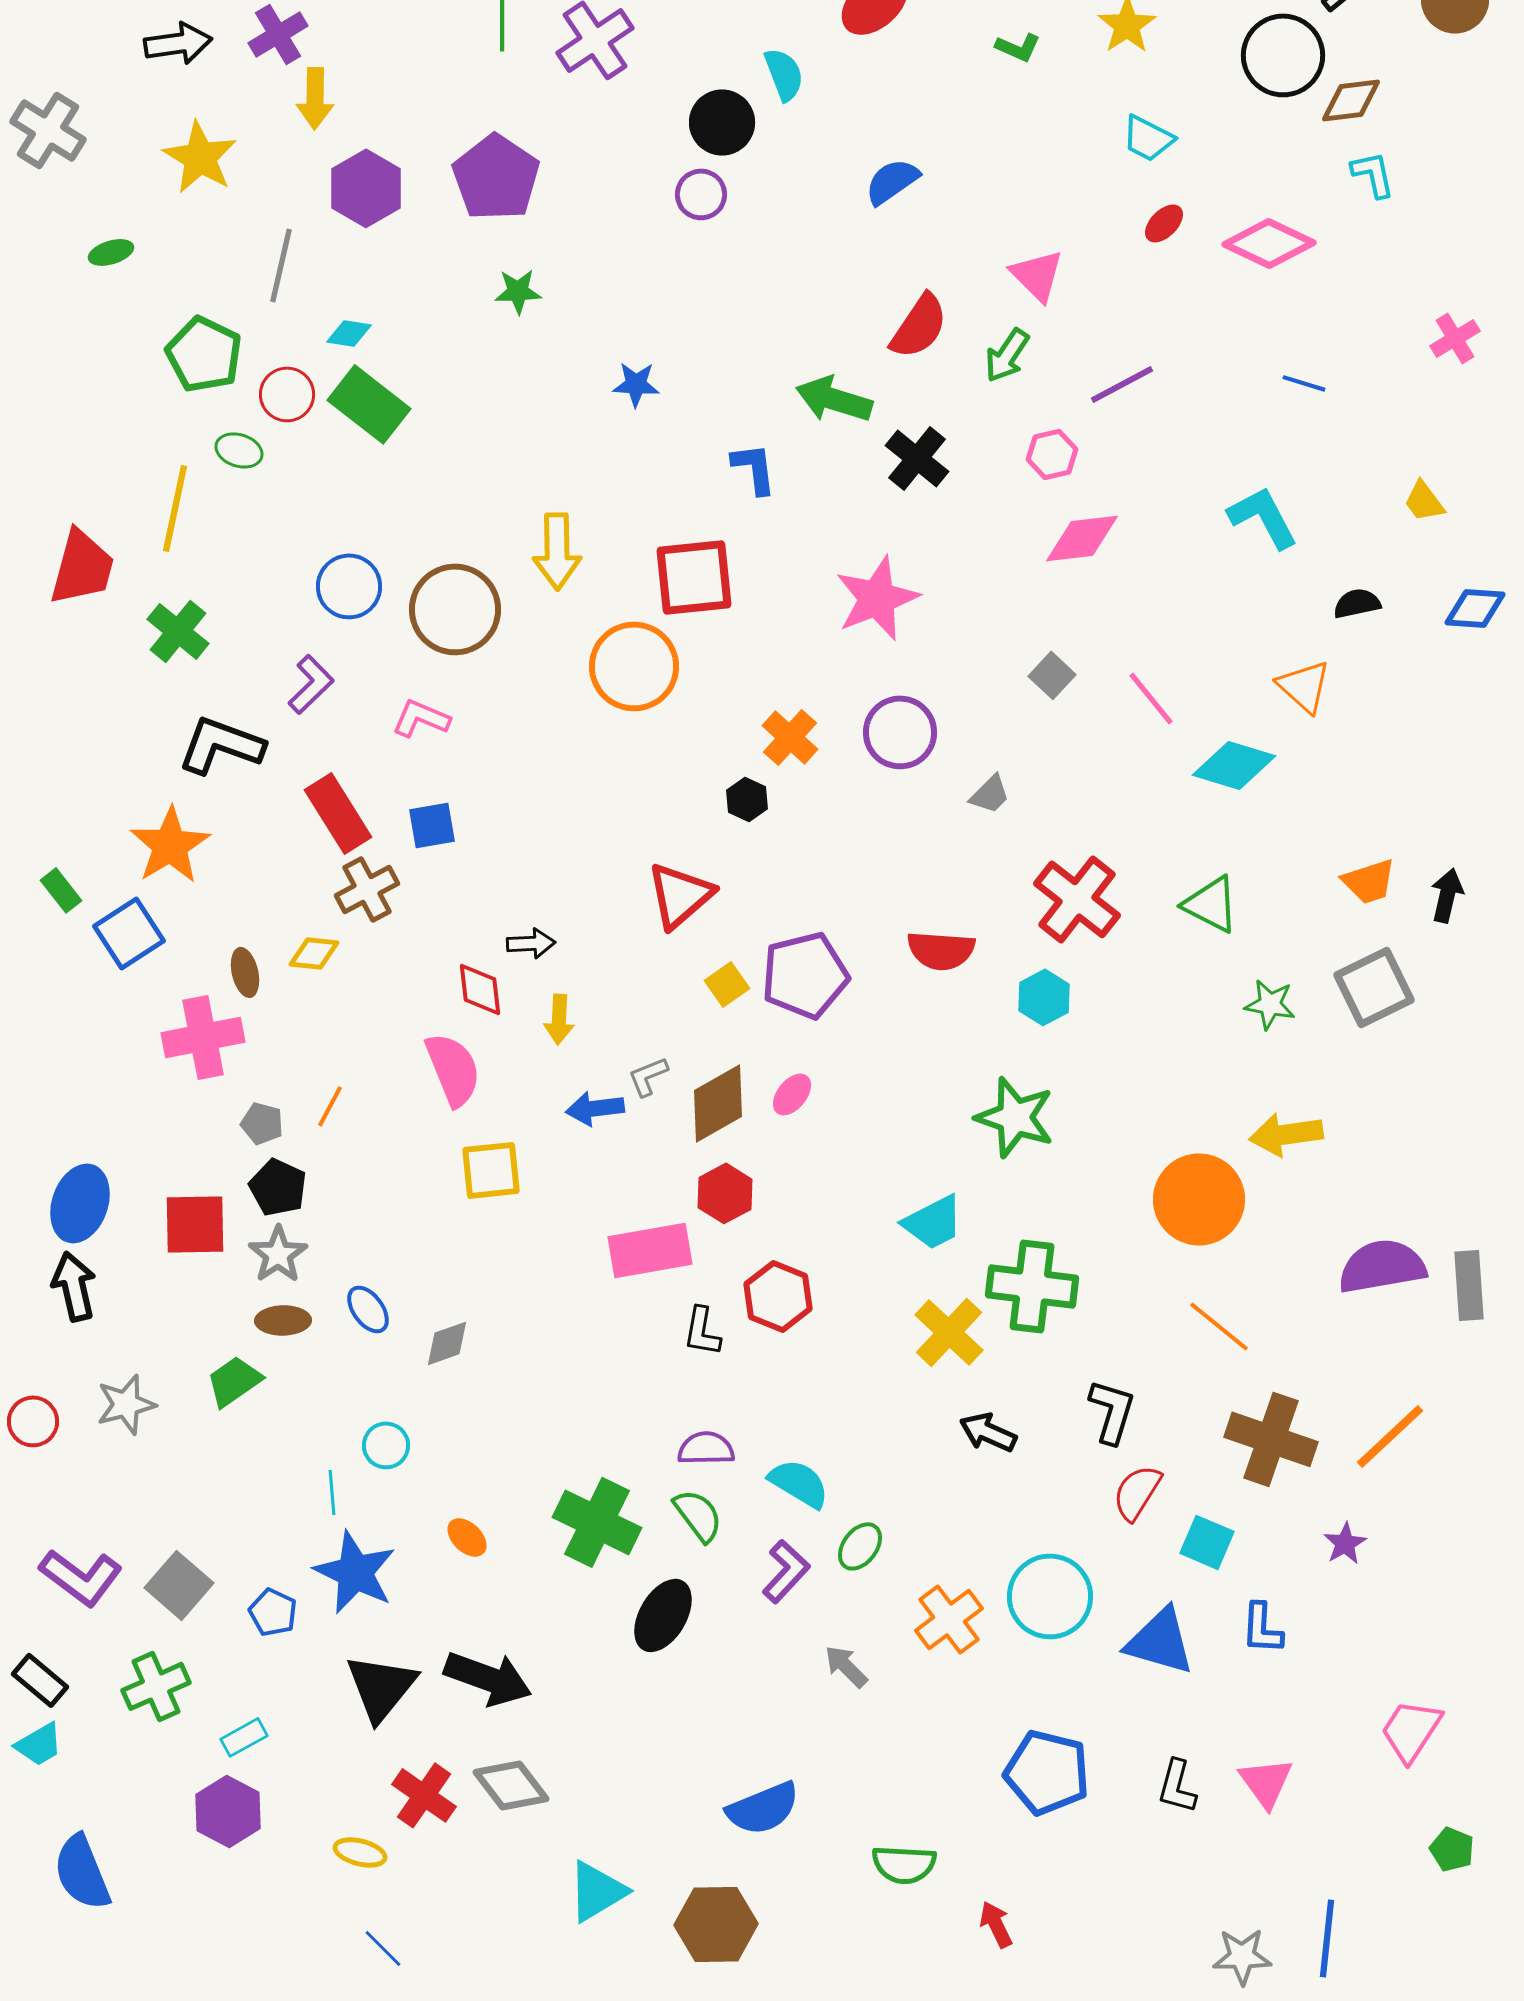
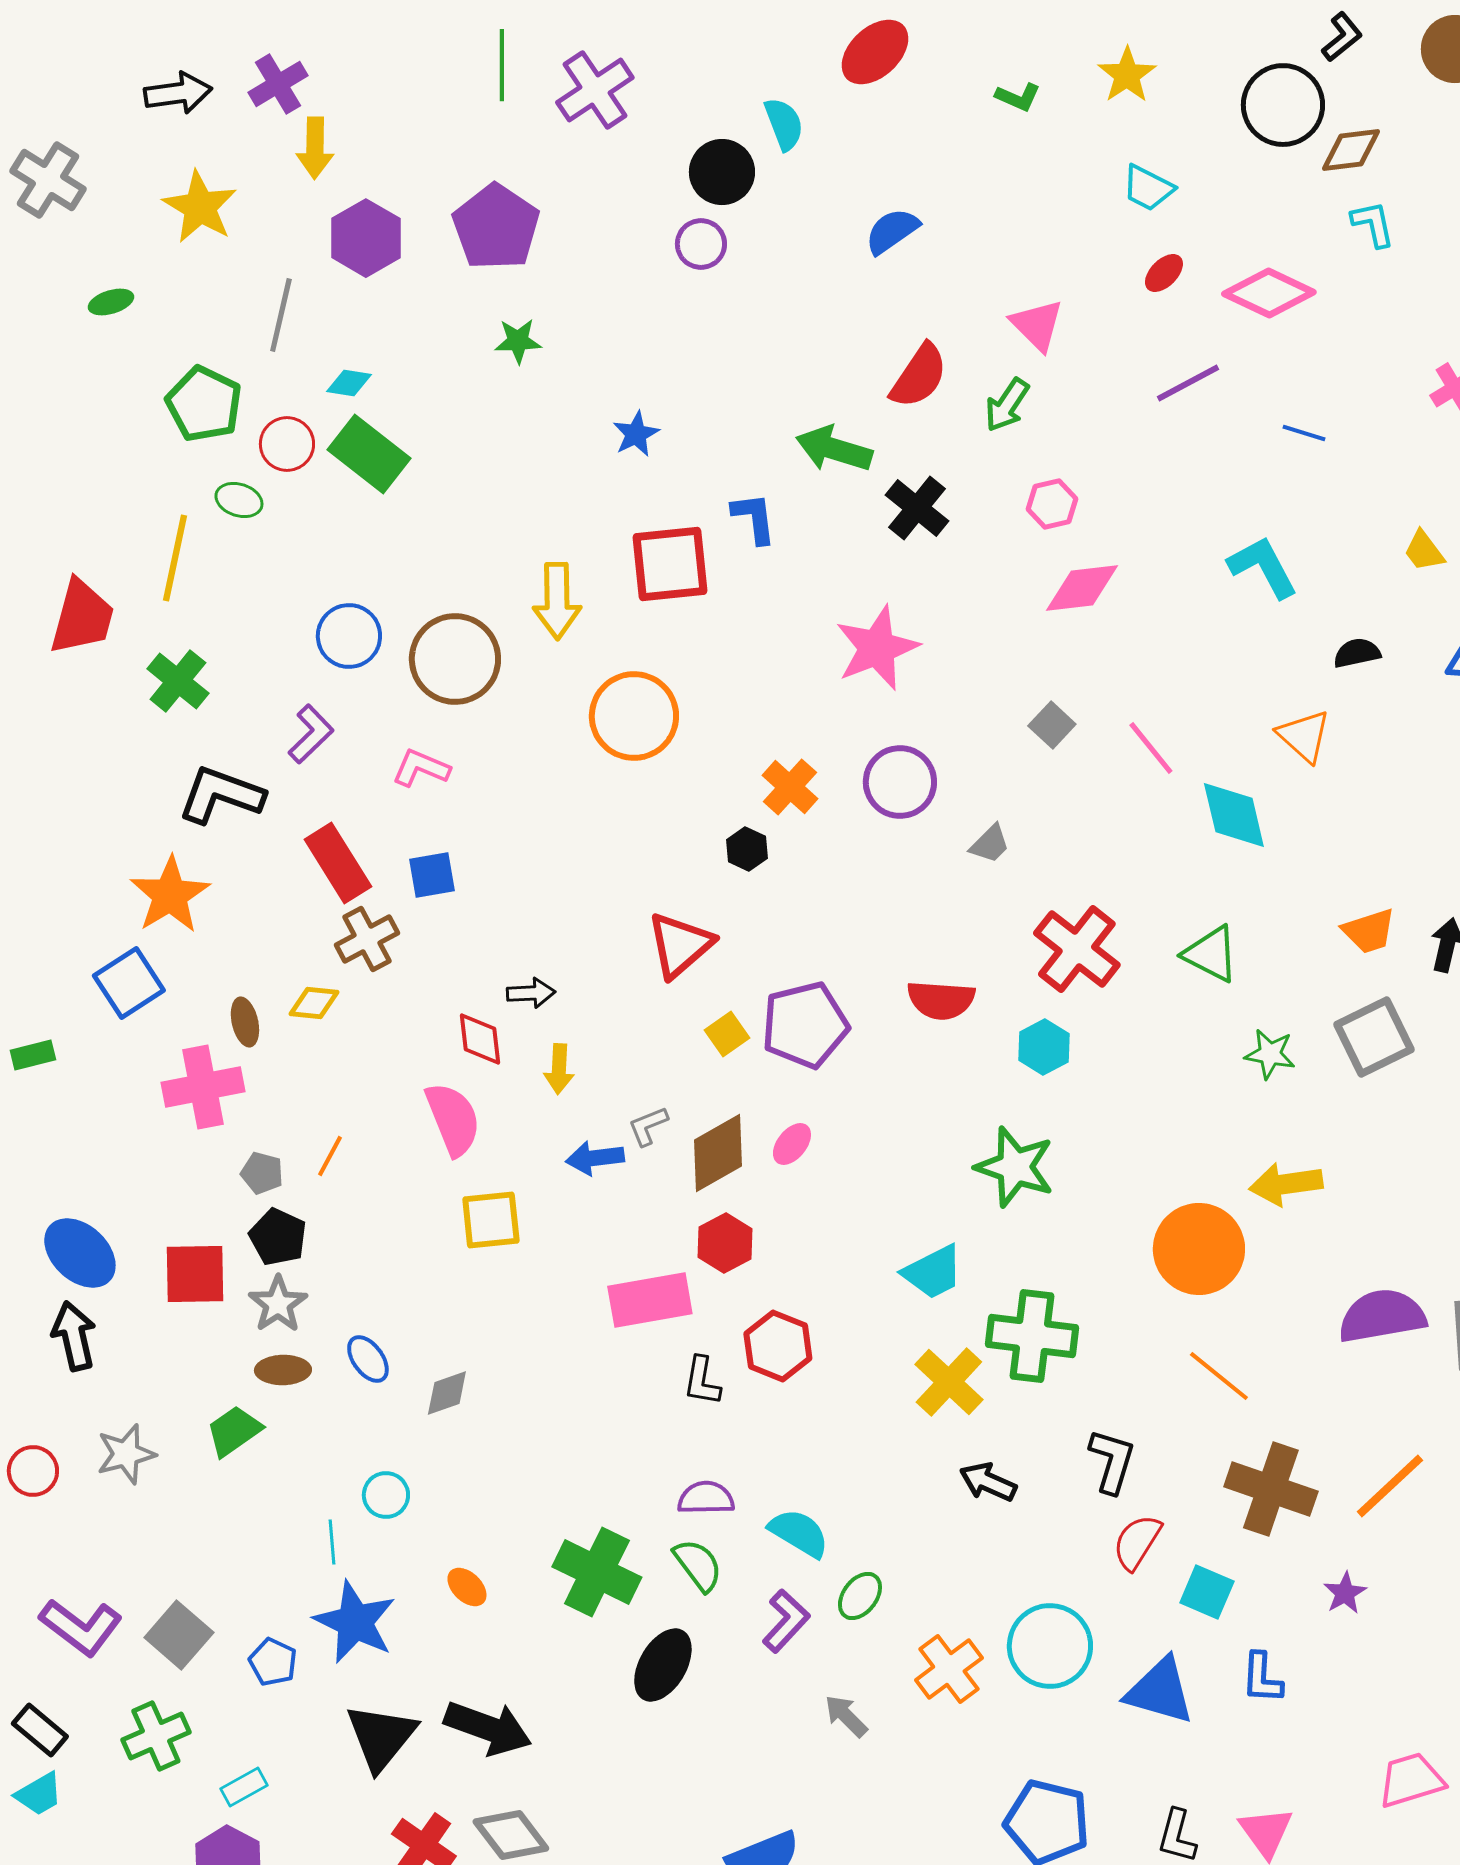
blue star: (636, 384) -> (636, 434), turned -30
purple line: (1122, 384) -> (1188, 383), moved
red square: (694, 577) -> (670, 564), moved
cyan diamond: (1234, 765) -> (1234, 815), turned 60
green rectangle: (61, 890) -> (33, 1055), moved, turned -66
blue ellipse: (80, 1203) -> (80, 1253), turned -66
pink trapezoid: (1411, 1730) -> (1411, 1780), turned 40

